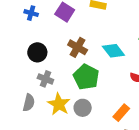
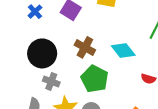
blue cross: (31, 13) -> (35, 12), turned 32
black circle: (37, 52) -> (42, 53), size x1.4

